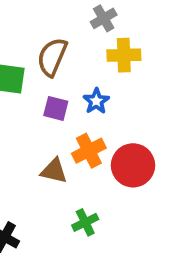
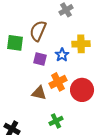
yellow cross: (124, 55) -> (81, 44), moved

